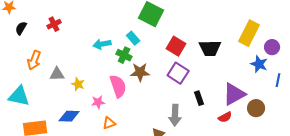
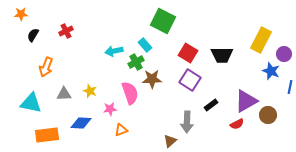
green cross: (124, 55) -> (136, 62), turned 35
gray triangle: (57, 74) -> (64, 94), moved
black rectangle: (199, 98) -> (211, 105), turned 72

